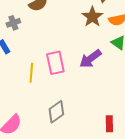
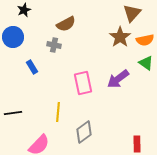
gray cross: (13, 23) -> (54, 45), moved, turned 32
yellow line: (31, 73) -> (58, 112), moved

